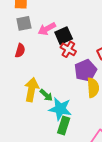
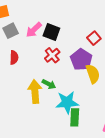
black square: (64, 36) -> (51, 32), turned -30
red cross: (68, 49) -> (52, 55), moved, turned 35
green arrow: (46, 95) -> (49, 84), moved

